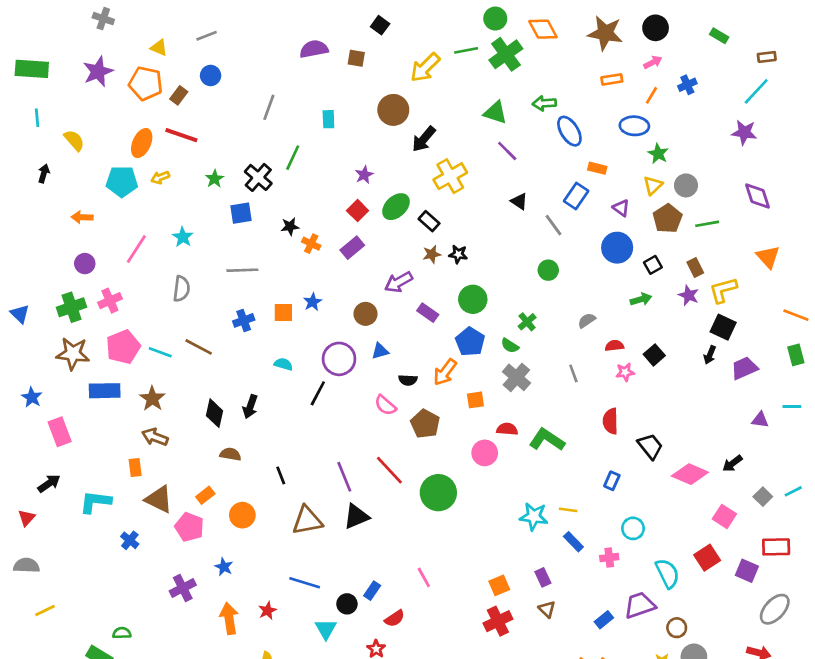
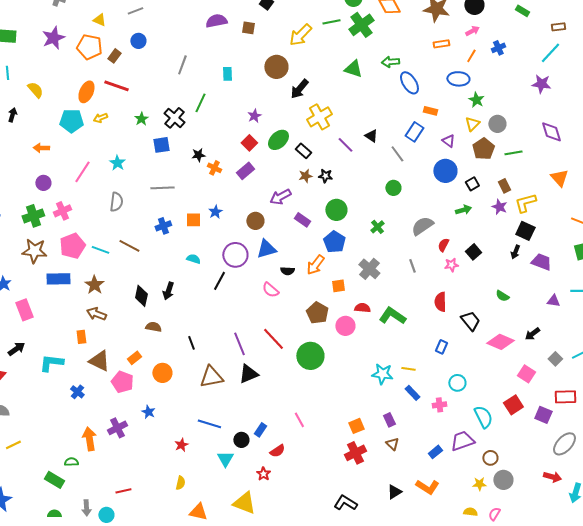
purple line: (507, 151) -> (345, 145), moved
gray semicircle: (587, 320) -> (422, 226), size x1.6
green semicircle: (510, 346) -> (502, 296), moved
red semicircle: (614, 346) -> (443, 245), turned -56
blue triangle: (380, 351) -> (266, 249), size x1.5
purple trapezoid: (744, 368) -> (541, 262), turned 45
brown pentagon: (425, 424) -> (317, 313), moved
orange arrow: (229, 618) -> (89, 439), moved

